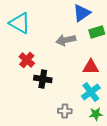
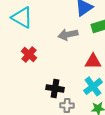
black cross: (43, 79) -> (55, 88), moved

